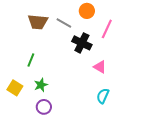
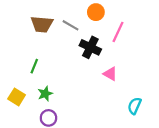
cyan semicircle: (103, 96) -> (134, 106), moved

